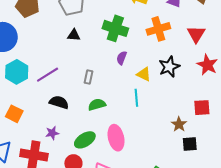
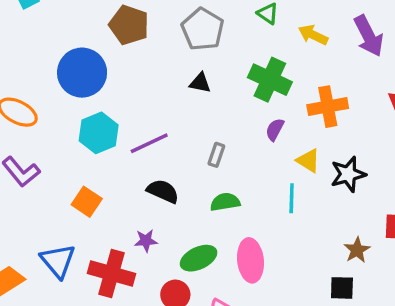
orange cross: (158, 29) -> (328, 107), moved
black star: (169, 67) -> (348, 174), moved
black square: (190, 144) -> (342, 288), moved

